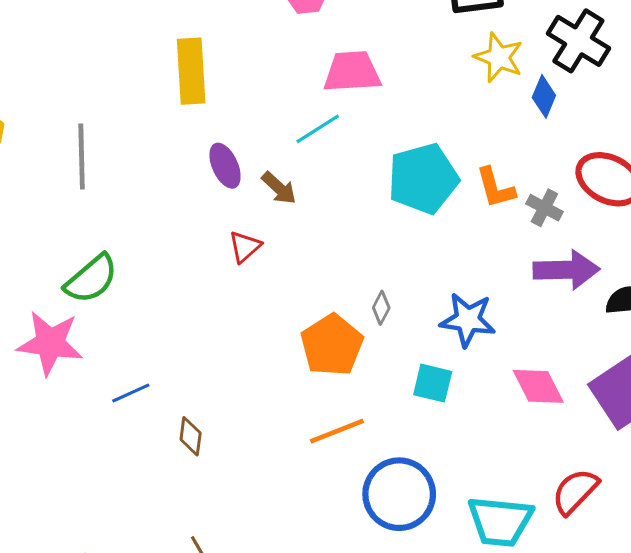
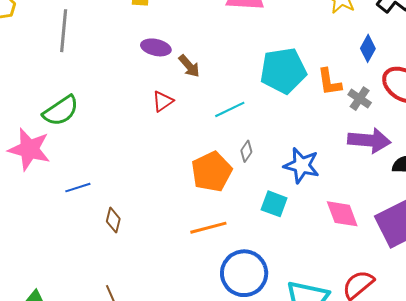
blue diamond: (544, 96) -> (368, 48), moved
cyan line: (318, 129) -> (230, 109), moved
purple ellipse: (225, 166) -> (156, 47), turned -60

